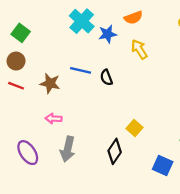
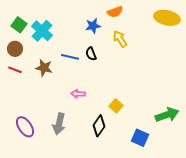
cyan cross: (82, 21) -> (42, 31), moved
black semicircle: (106, 77) -> (91, 54), moved
pink arrow: (54, 119) -> (78, 94), moved

